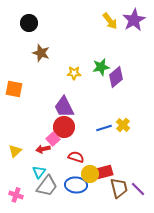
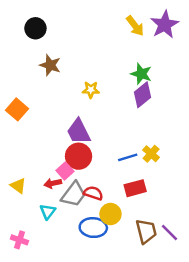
green star: (101, 67) -> (141, 74), moved, turned 30
orange square: (14, 89) -> (17, 109), turned 30
yellow triangle: (15, 151) -> (18, 186), turned -40
red rectangle: (104, 172) -> (135, 188), moved
gray trapezoid: (47, 186) -> (74, 194), moved

